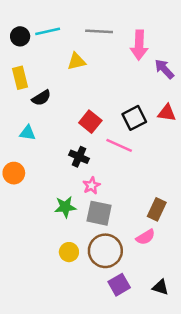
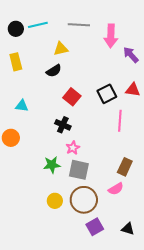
black semicircle: (41, 98) -> (54, 71), moved
pink line: (119, 145) -> (120, 121), moved, turned 70

